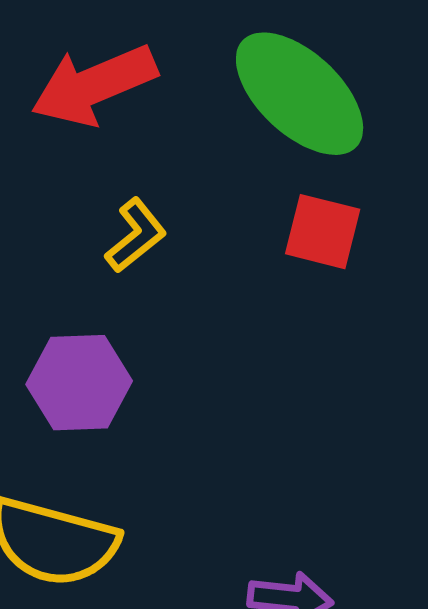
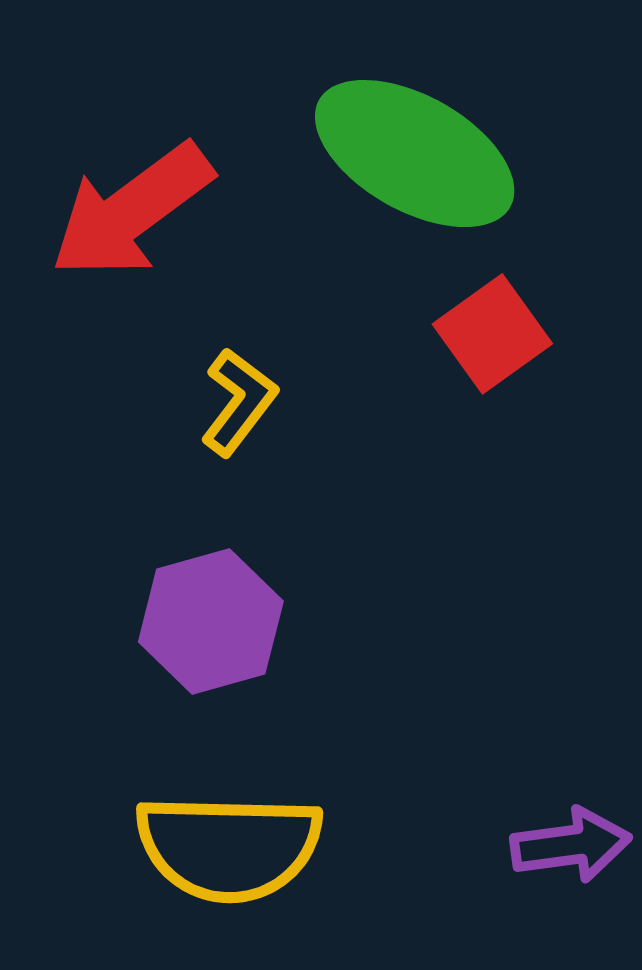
red square: (323, 232) -> (492, 334), turned -36

